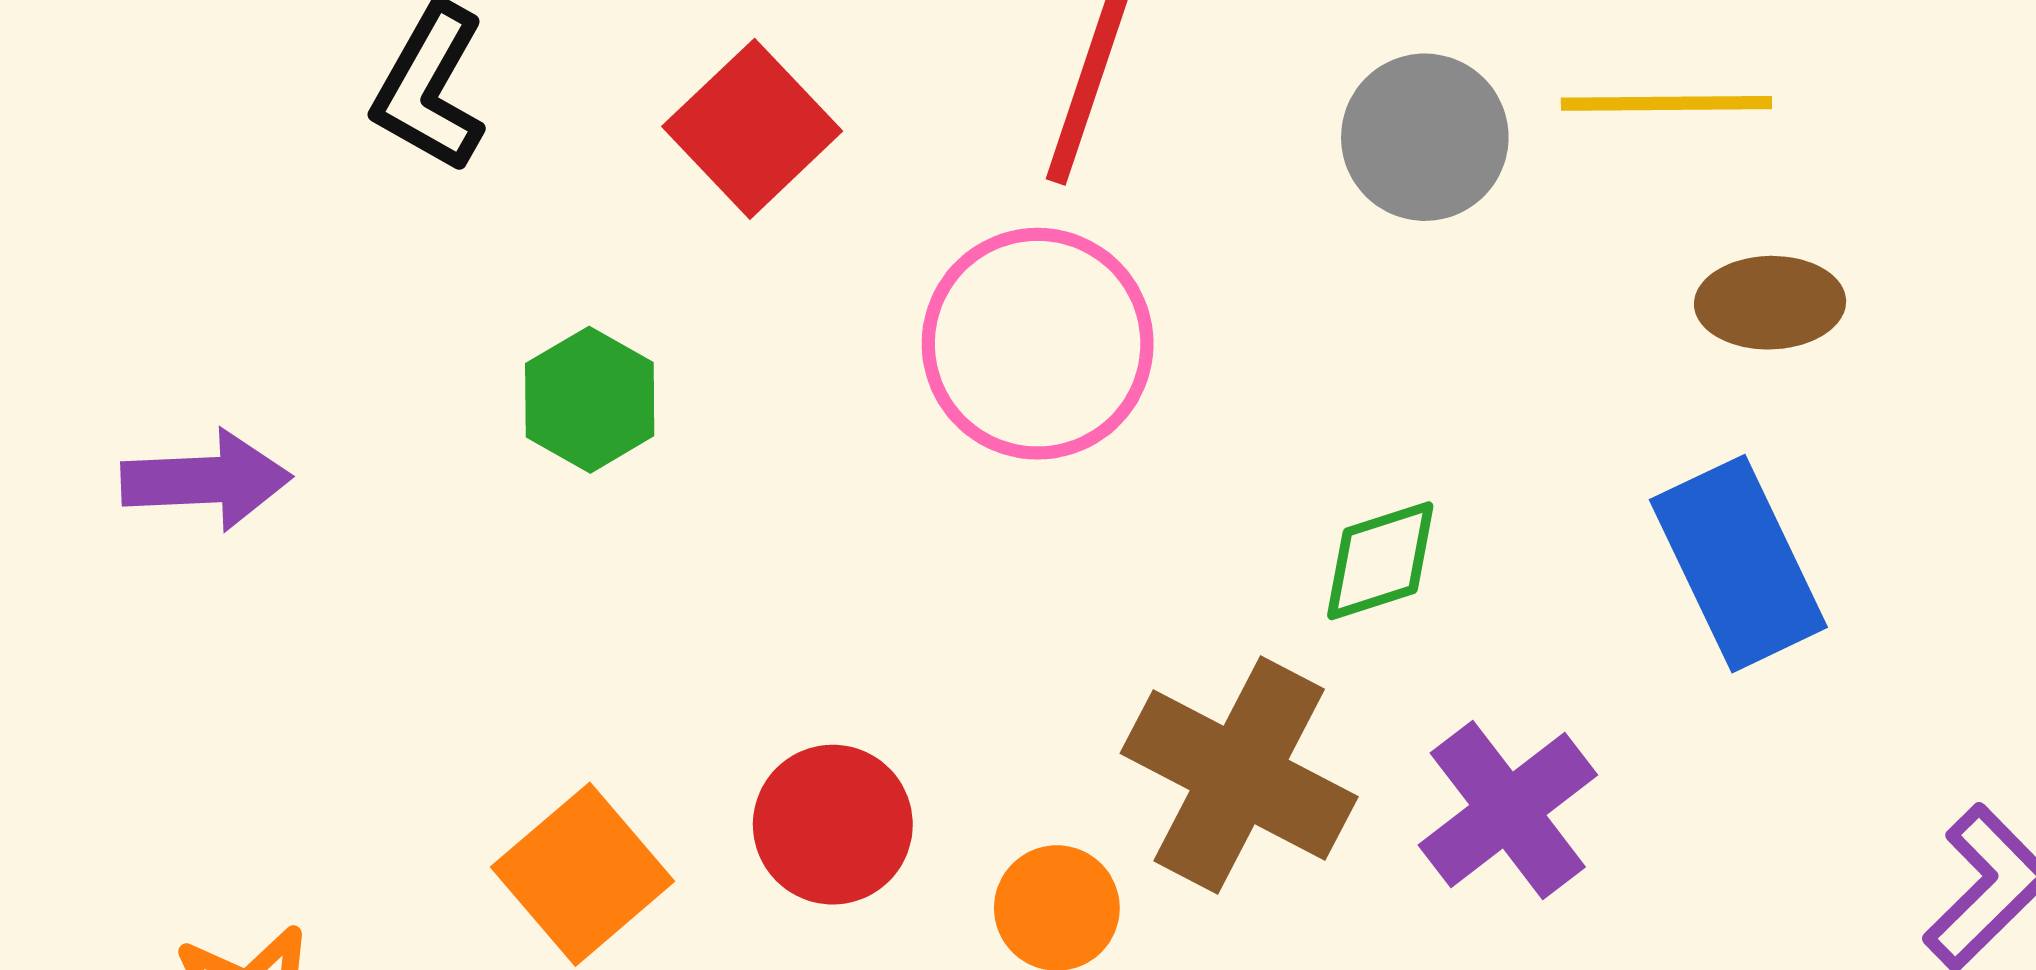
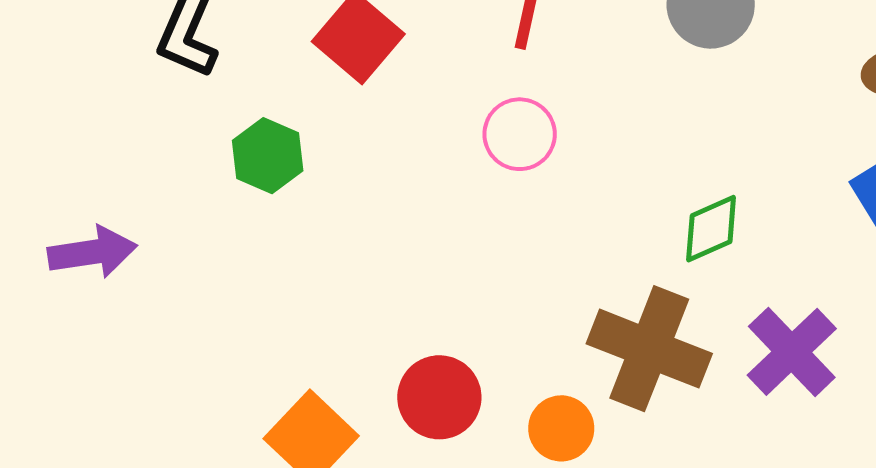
pink circle: (1038, 344) -> (520, 134), size x0.6
green hexagon: (590, 400) -> (268, 156), moved

